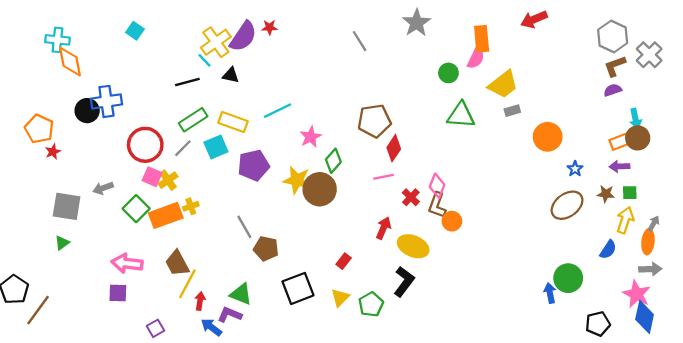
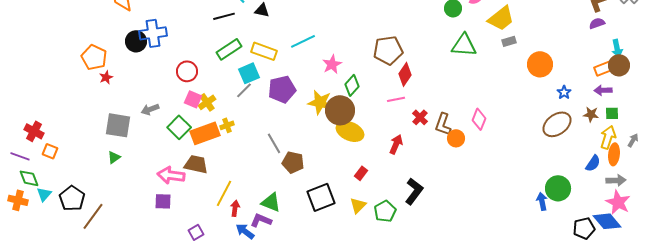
red circle: (145, 145) -> (187, 71), size x0.7
gray line: (183, 148) -> (244, 90), moved
pink diamond: (437, 186) -> (479, 119), moved
orange ellipse: (648, 242) -> (614, 154), moved
yellow ellipse: (413, 246) -> (350, 131), moved
brown trapezoid: (177, 263) -> (196, 164), moved, turned 130
gray arrow: (650, 269) -> (616, 180), moved
blue diamond: (645, 317) -> (607, 221), moved, turned -52

